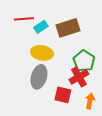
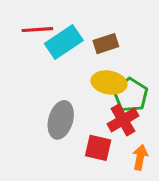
cyan rectangle: (41, 27) -> (64, 42), size x1.6
brown rectangle: (68, 28) -> (106, 44), size x0.7
yellow ellipse: (42, 53) -> (109, 83), moved

